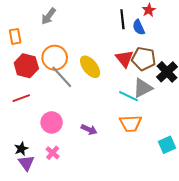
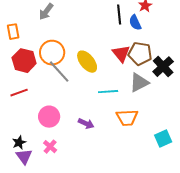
cyan line: (129, 96) -> (108, 92), moved, turned -30

